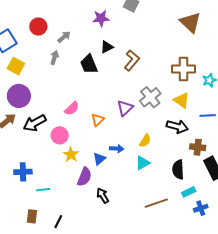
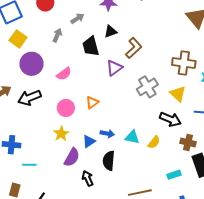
gray arrow: (64, 37) -> (77, 18), moved
purple circle: (19, 96) -> (32, 64), moved
pink semicircle: (72, 108) -> (64, 74), moved
purple triangle: (125, 108) -> (114, 68), moved
pink circle: (60, 135) -> (66, 108), moved
yellow semicircle: (145, 141) -> (154, 142), moved
cyan triangle: (143, 163) -> (132, 137), moved, turned 35
black semicircle: (178, 170) -> (109, 161), moved
cyan rectangle: (189, 192) -> (174, 175), moved

